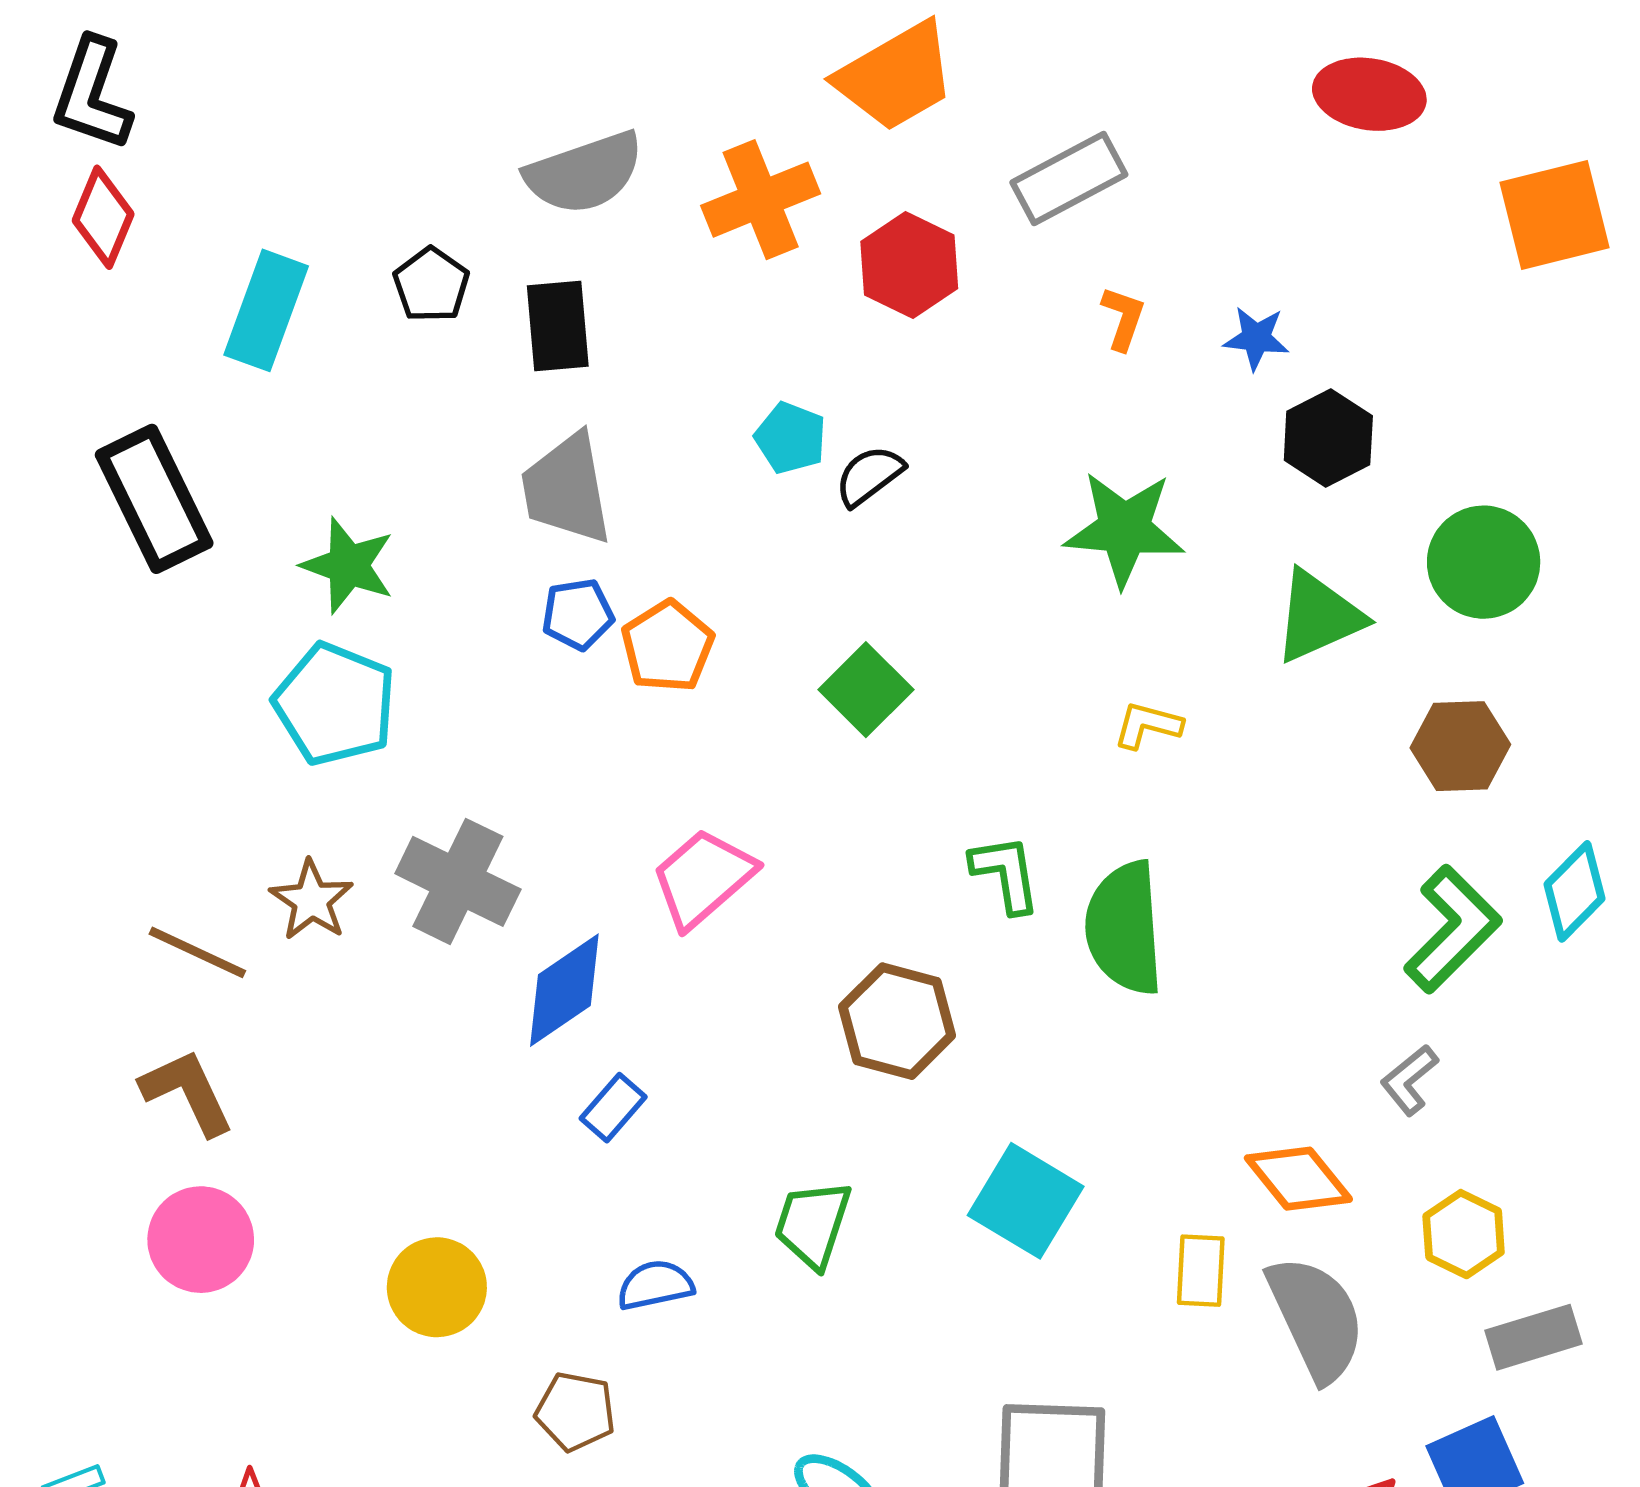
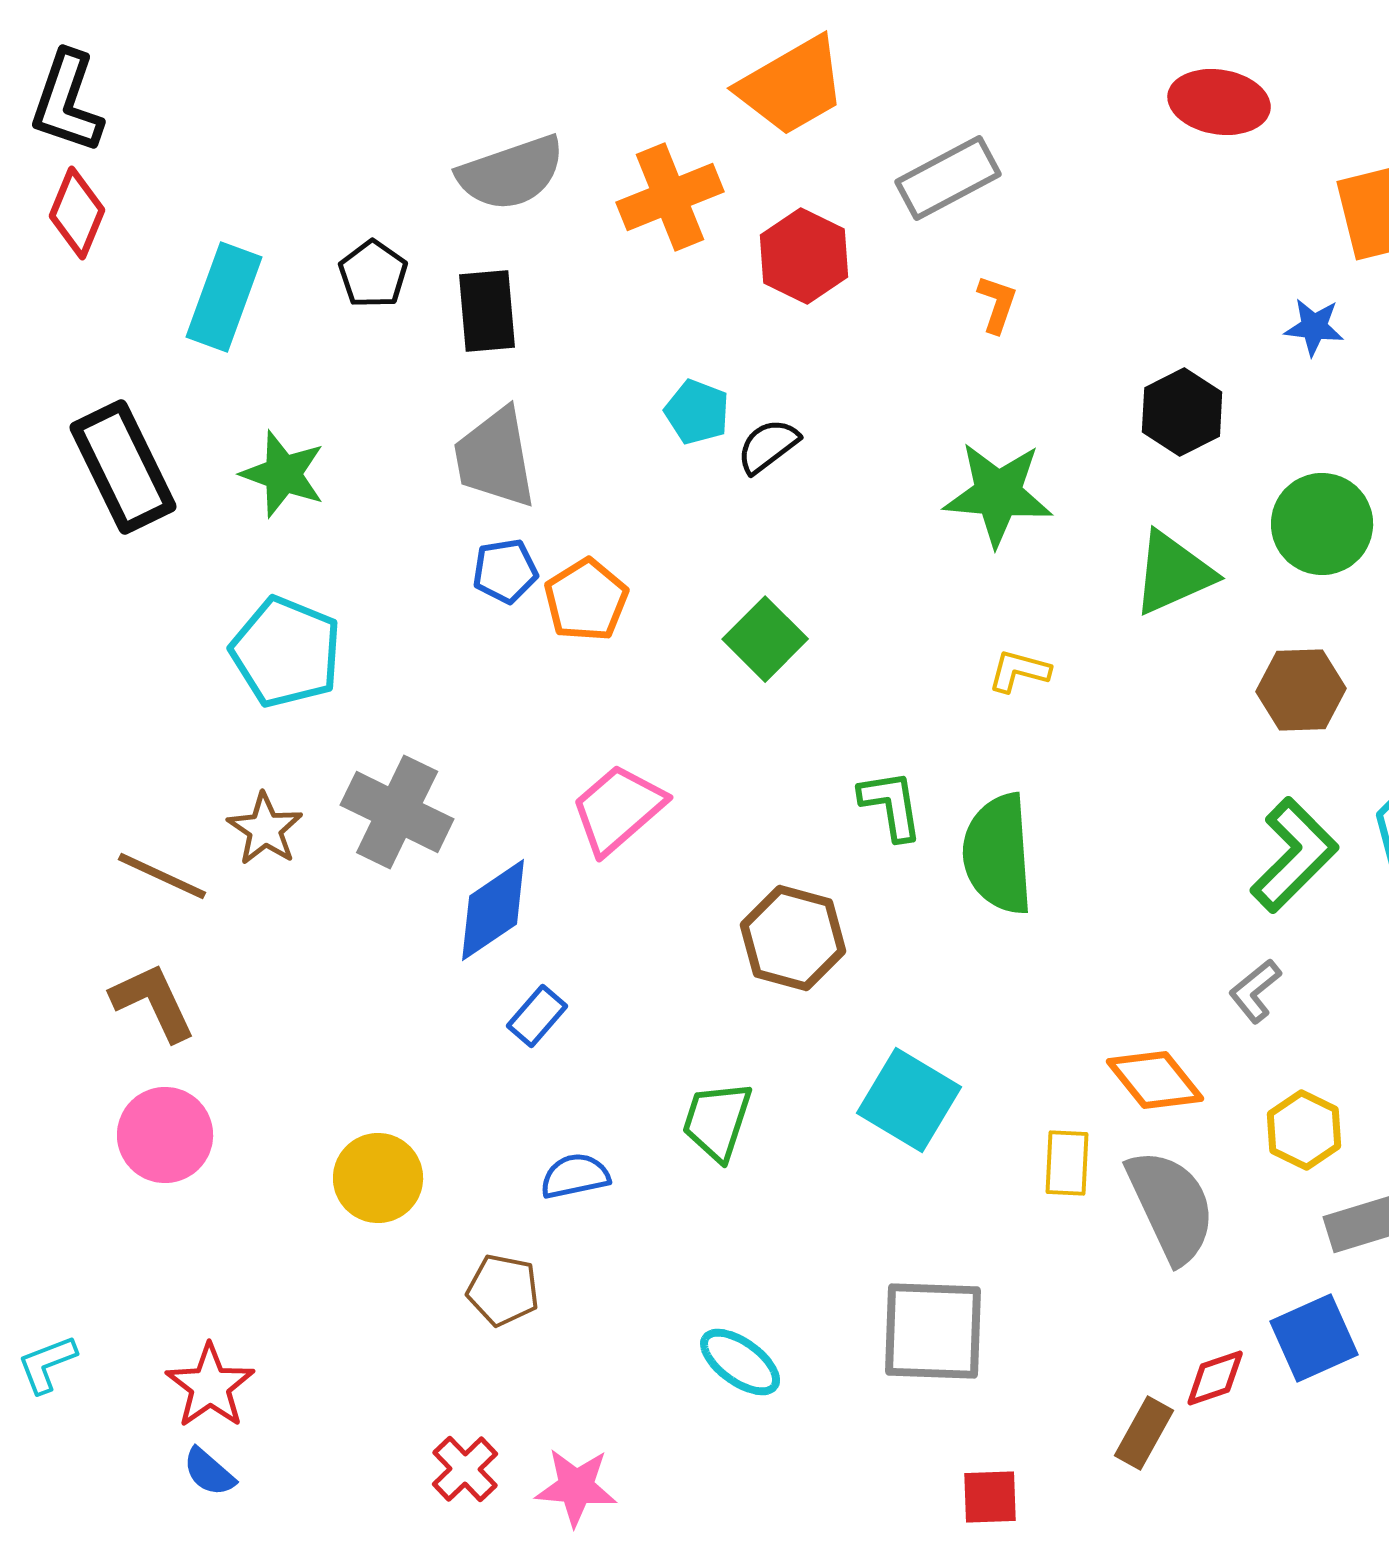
blue star: (1256, 338) -> (1314, 327), moved
green star: (348, 565) -> (283, 474), moved

